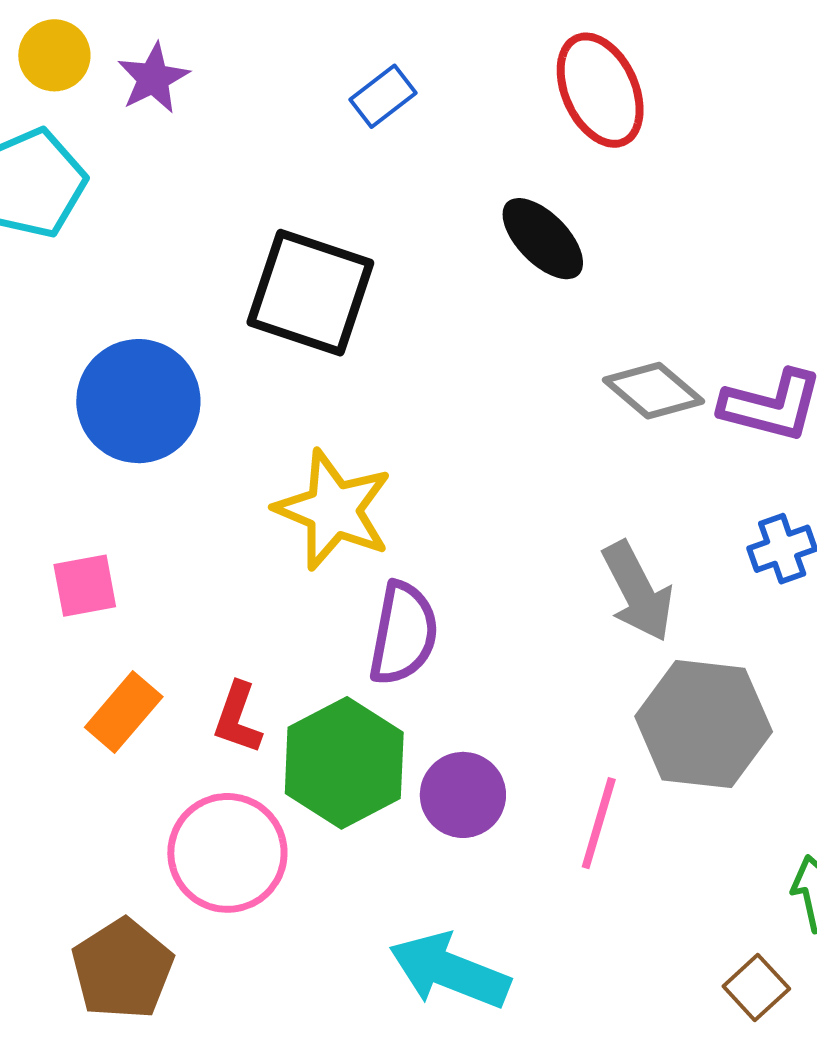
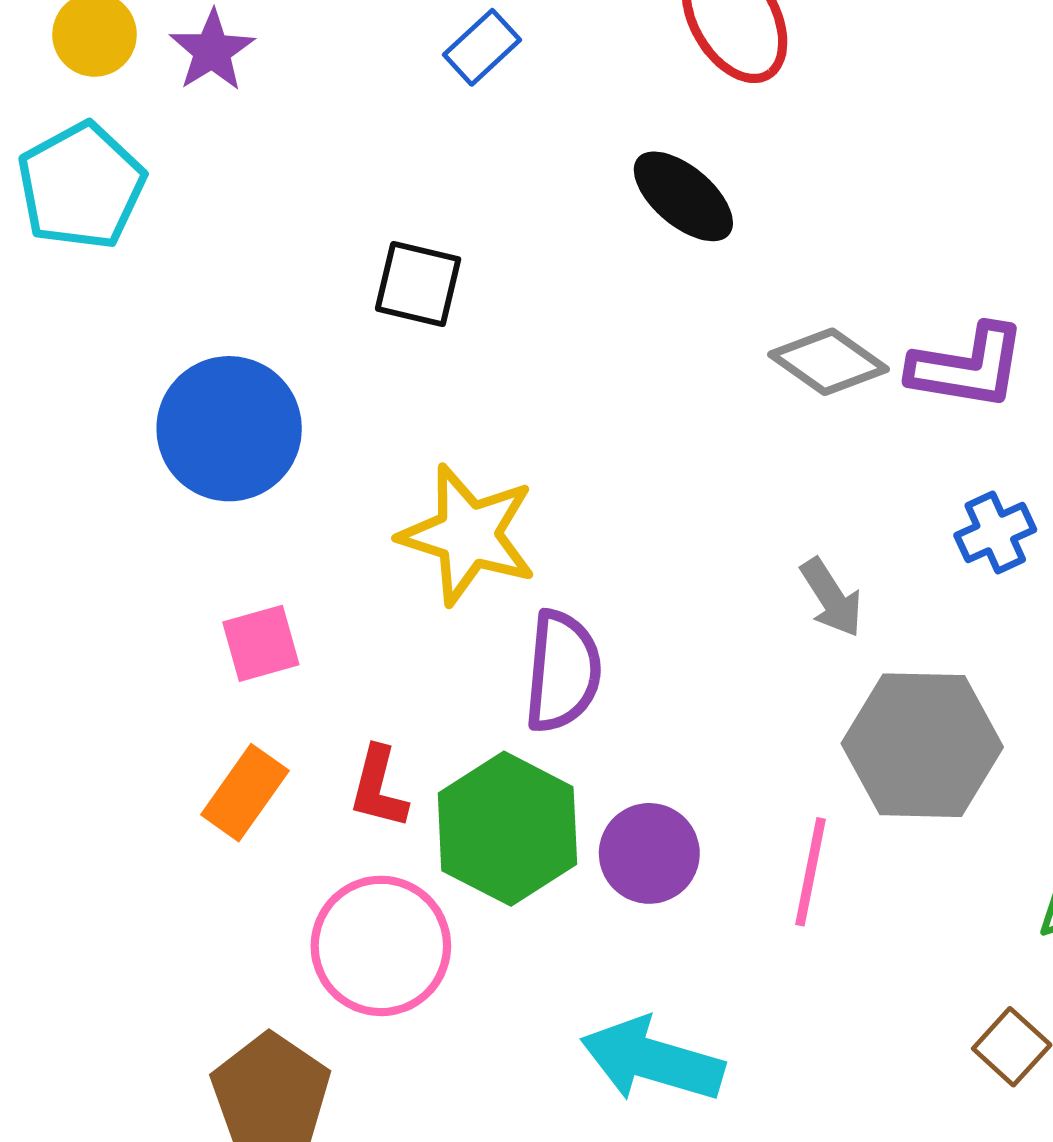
black square: (310, 293) -> (418, 284), size x0.6
pink square: (85, 586) -> (261, 643), moved
gray arrow: (638, 591) -> (831, 598), size x0.7

